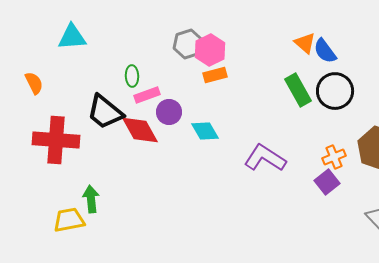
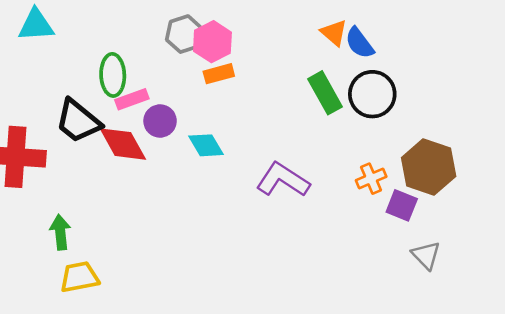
green ellipse: (132, 76) -> (113, 75), size x1.5
purple square: (327, 182) -> (402, 205), moved, turned -30
yellow trapezoid: (69, 220) -> (79, 277), moved

